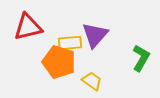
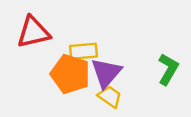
purple triangle: (95, 35) -> (106, 73), moved

